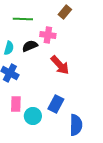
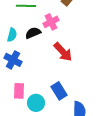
pink cross: (48, 35) -> (51, 22), turned -35
blue rectangle: (56, 104) -> (59, 91), turned -60

